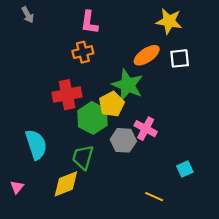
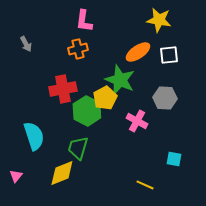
gray arrow: (28, 15) -> (26, 44), moved
gray hexagon: (123, 140) -> (165, 98), moved
cyan square: (185, 169) -> (174, 159), turned 35

